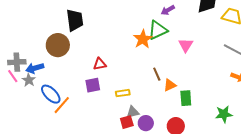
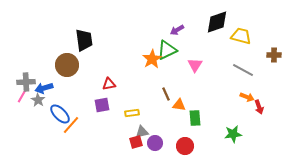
pink line: (13, 76) -> (22, 96), turned 64
orange triangle: (170, 85) -> (179, 105), turned 32

